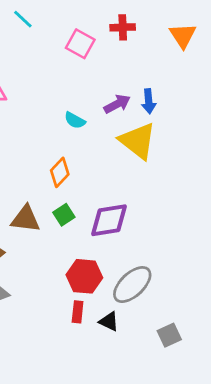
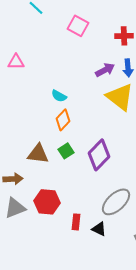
red cross: (123, 27) -> (124, 36), moved
cyan semicircle: (75, 120) -> (59, 96), moved
purple diamond: (109, 220) -> (99, 155), turned -36
red hexagon: (84, 276) -> (47, 202), moved

